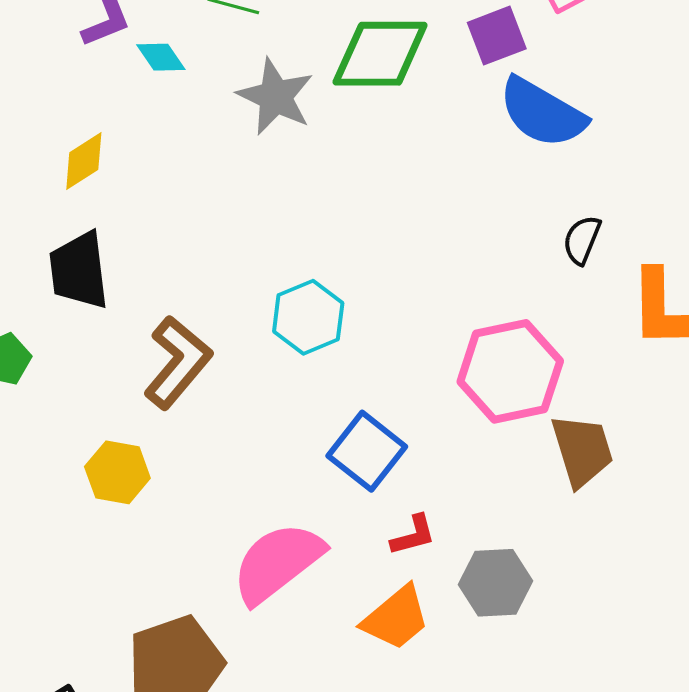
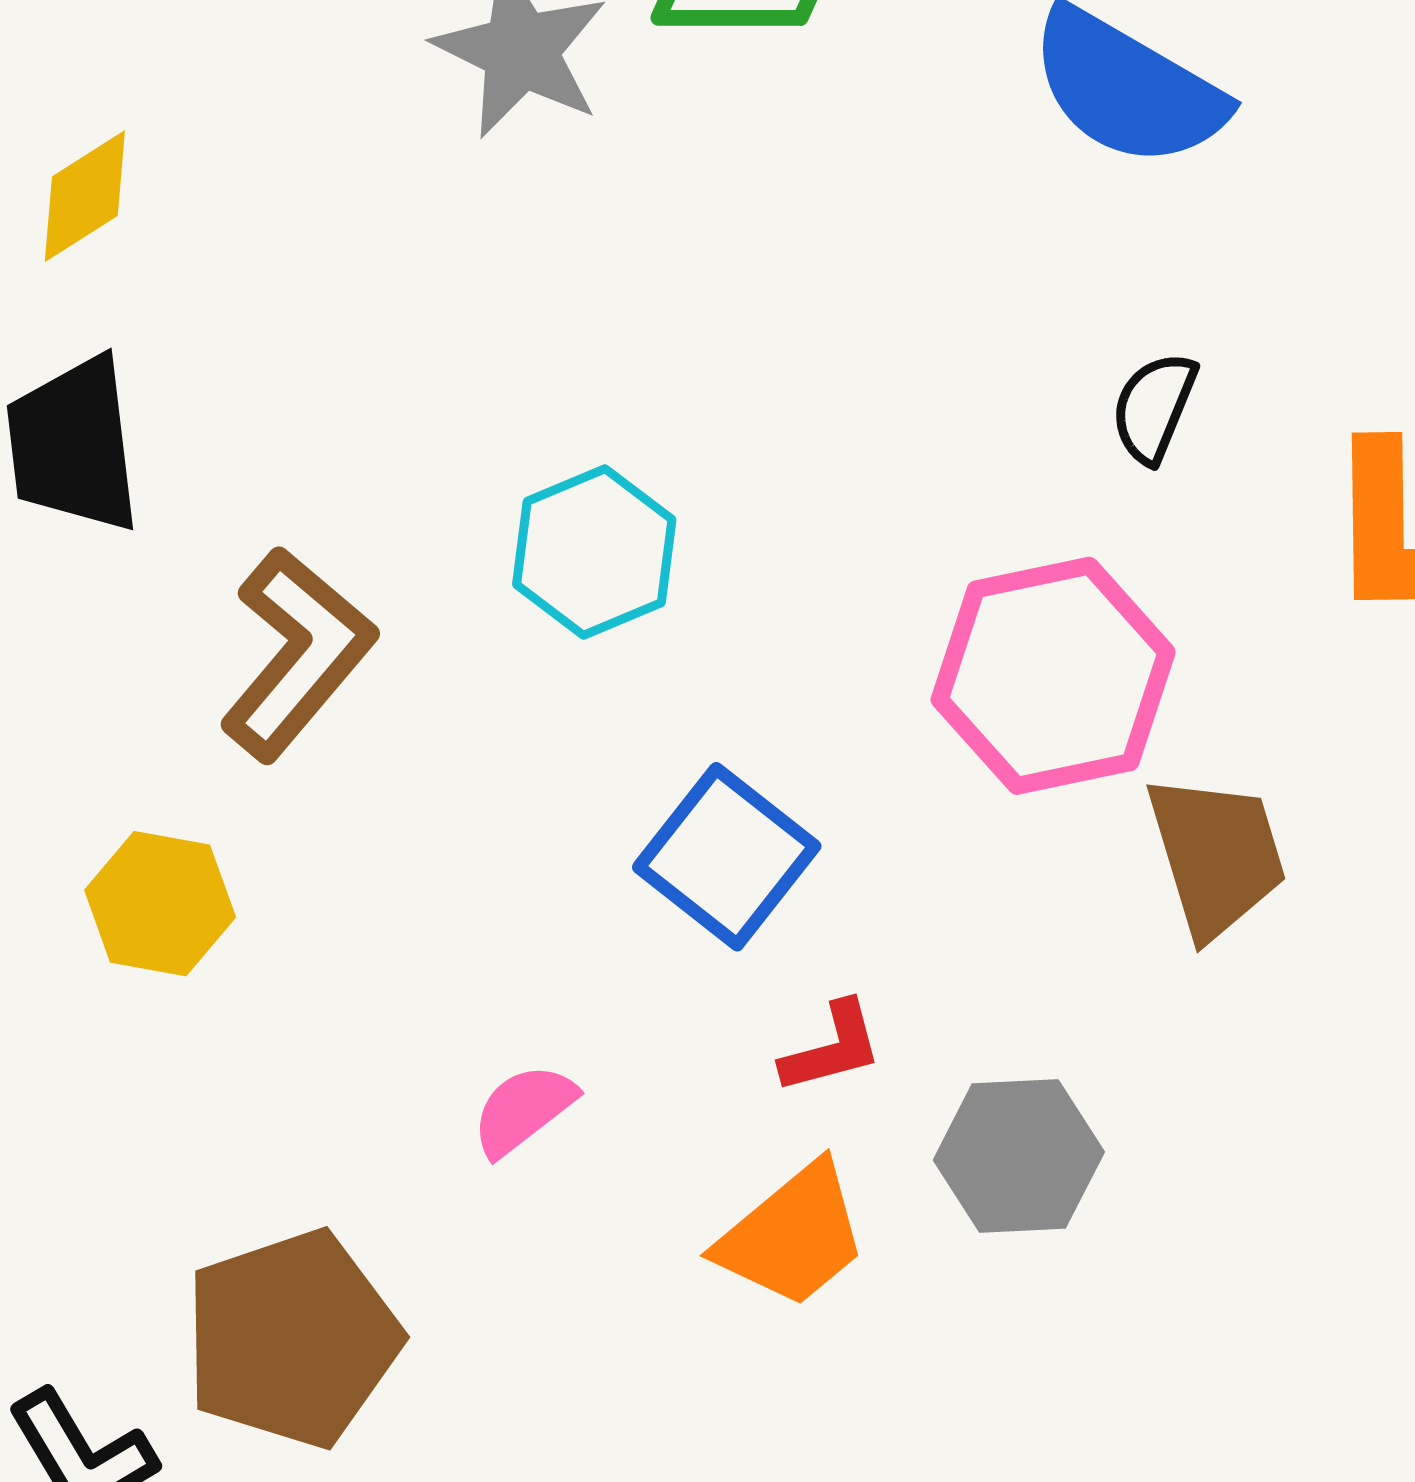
black semicircle: (582, 240) -> (1154, 407), moved
pink semicircle: (277, 563) -> (523, 1110), size x0.5

